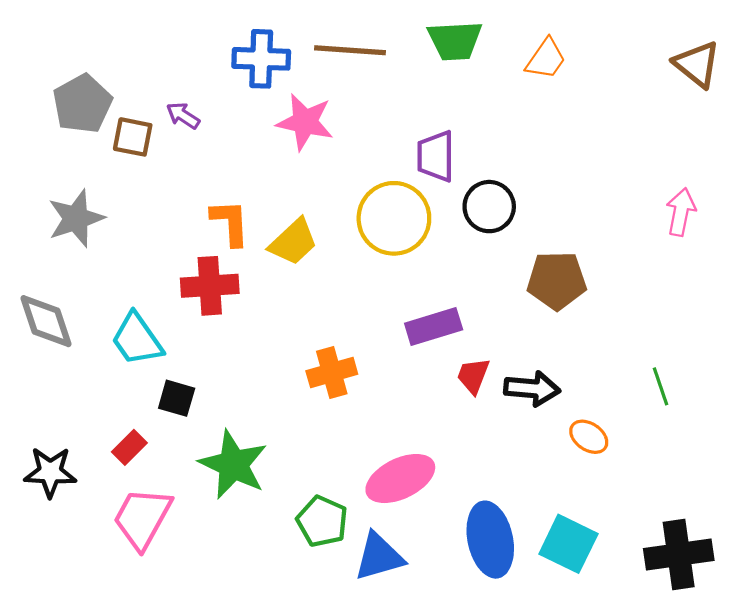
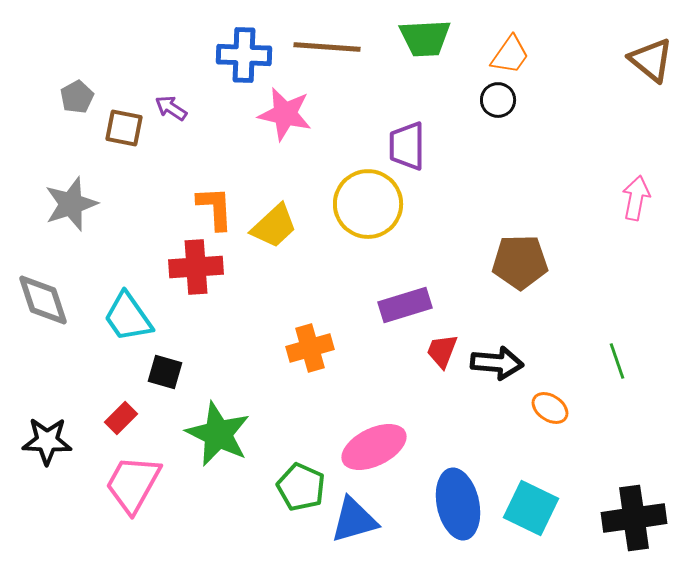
gray pentagon: (82, 104) -> (77, 97), size x0.6
black circle: (489, 207) -> (498, 100), moved, size x0.7

